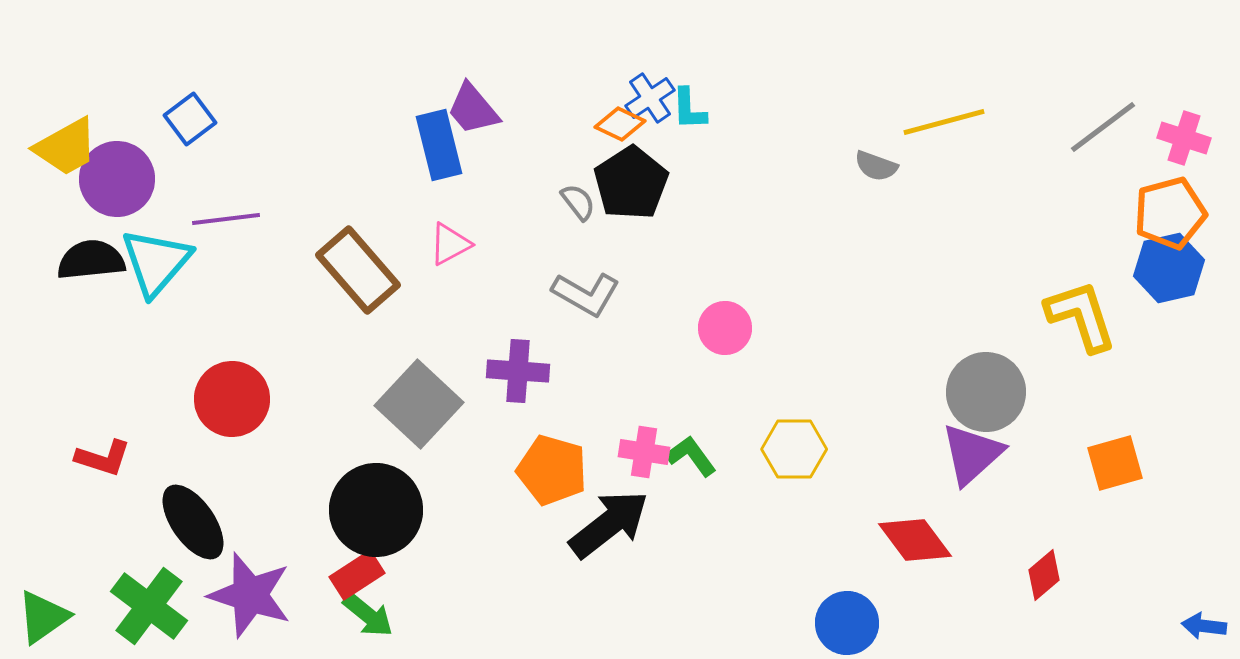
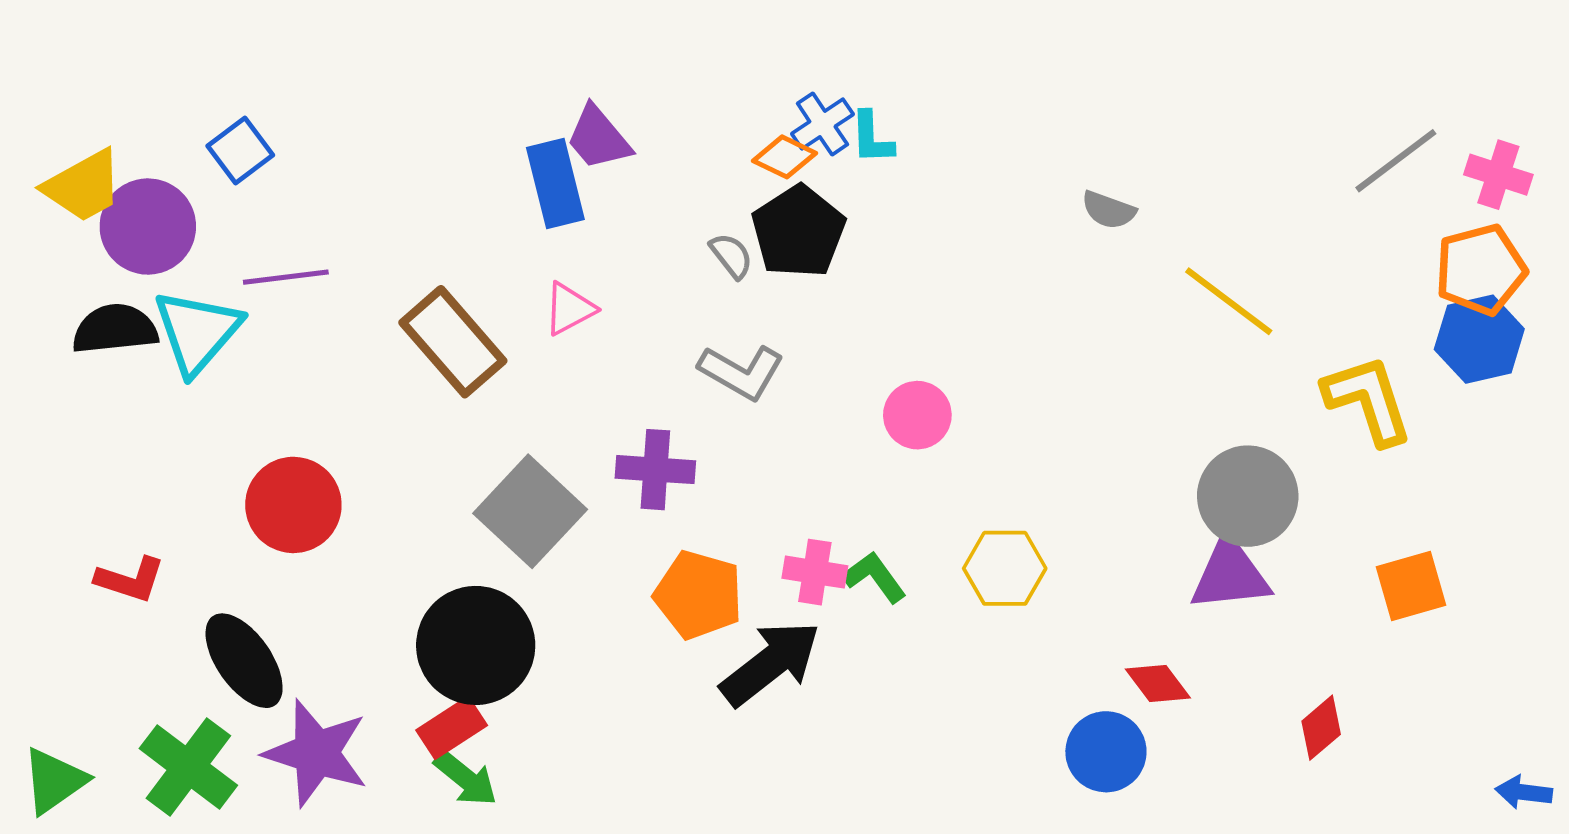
yellow line: (944, 122) -> (1229, 301), moved, turned 52
purple triangle: (972, 454) -> (1230, 575), turned 36
red diamond: (915, 540) -> (1158, 683), size x0.7
blue circle: (847, 623) -> (1106, 752), moved

